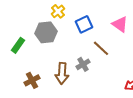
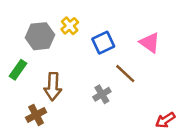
gray hexagon: (46, 32) -> (40, 36), moved
brown arrow: (62, 73) -> (53, 87), moved

